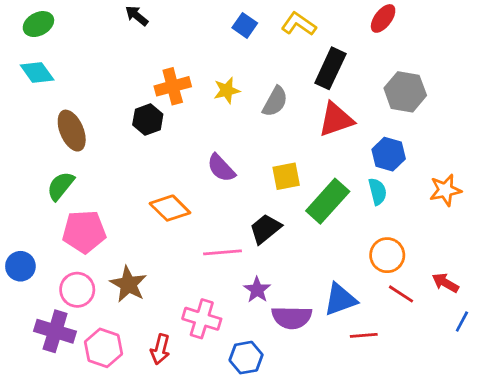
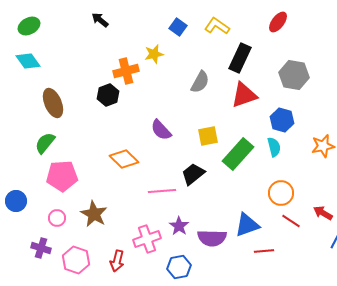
yellow star: (227, 90) -> (154, 54), moved
pink circle: (77, 290) -> (57, 218), size x0.7
purple star: (257, 290) -> (179, 226), moved
pink cross: (202, 319) -> (147, 239), turned -36
purple cross: (55, 331) -> (41, 248), size x0.7

